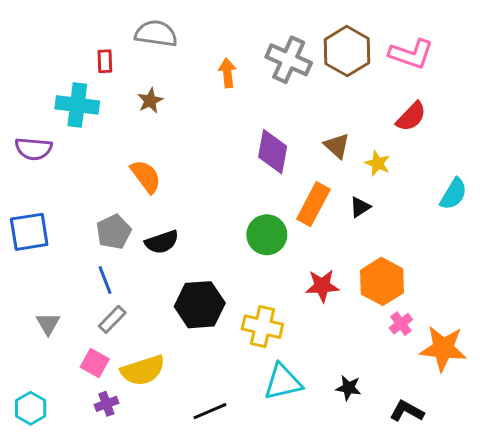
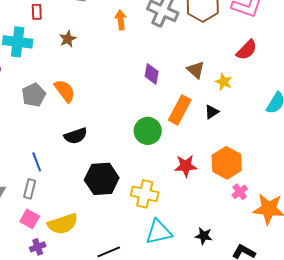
purple diamond: (273, 152) -> (152, 74), size x0.7
gray pentagon: (114, 232) -> (34, 95), moved
gray rectangle: (112, 319) -> (30, 189), moved, turned -30

